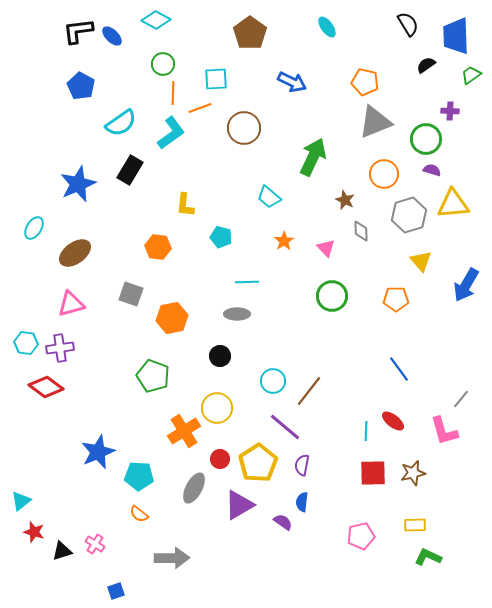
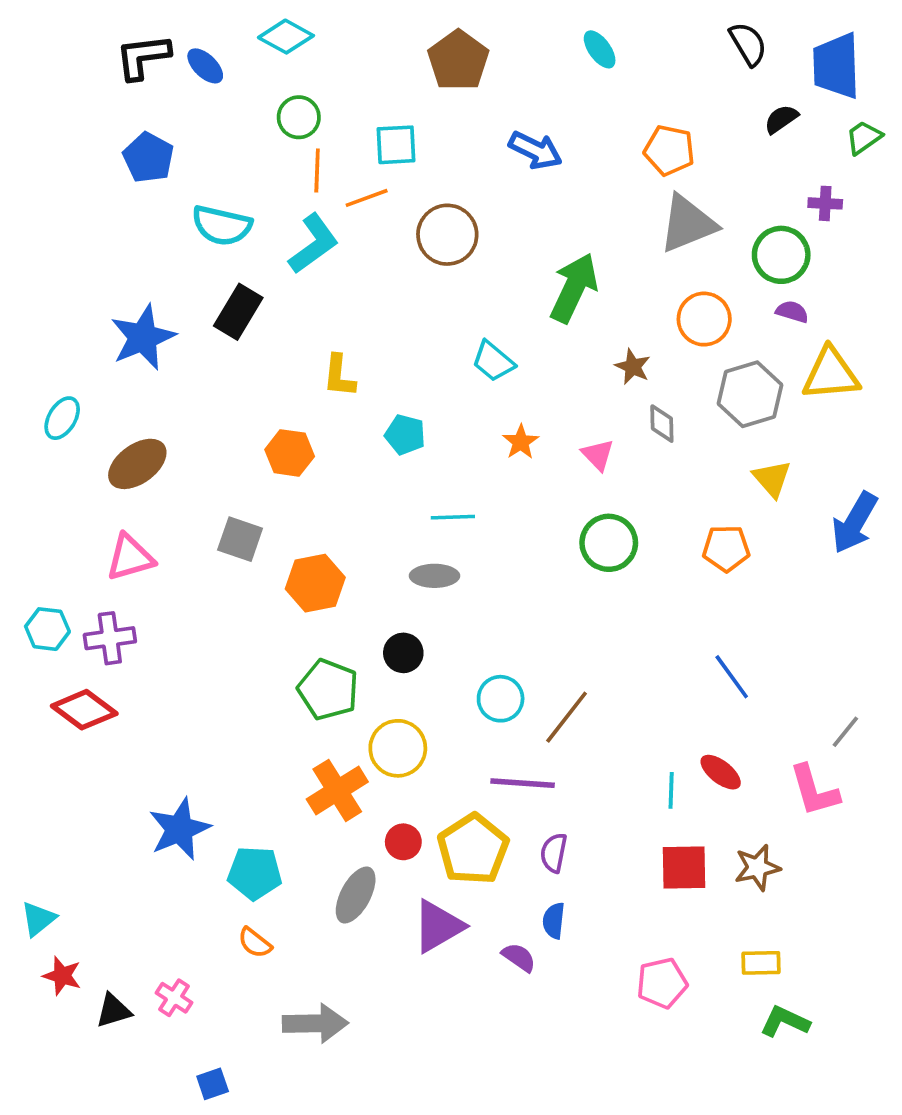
cyan semicircle: (121, 123) -> (222, 225), turned 48
green pentagon: (153, 376) -> (328, 690), moved
purple line: (285, 427) -> (523, 783), turned -36

